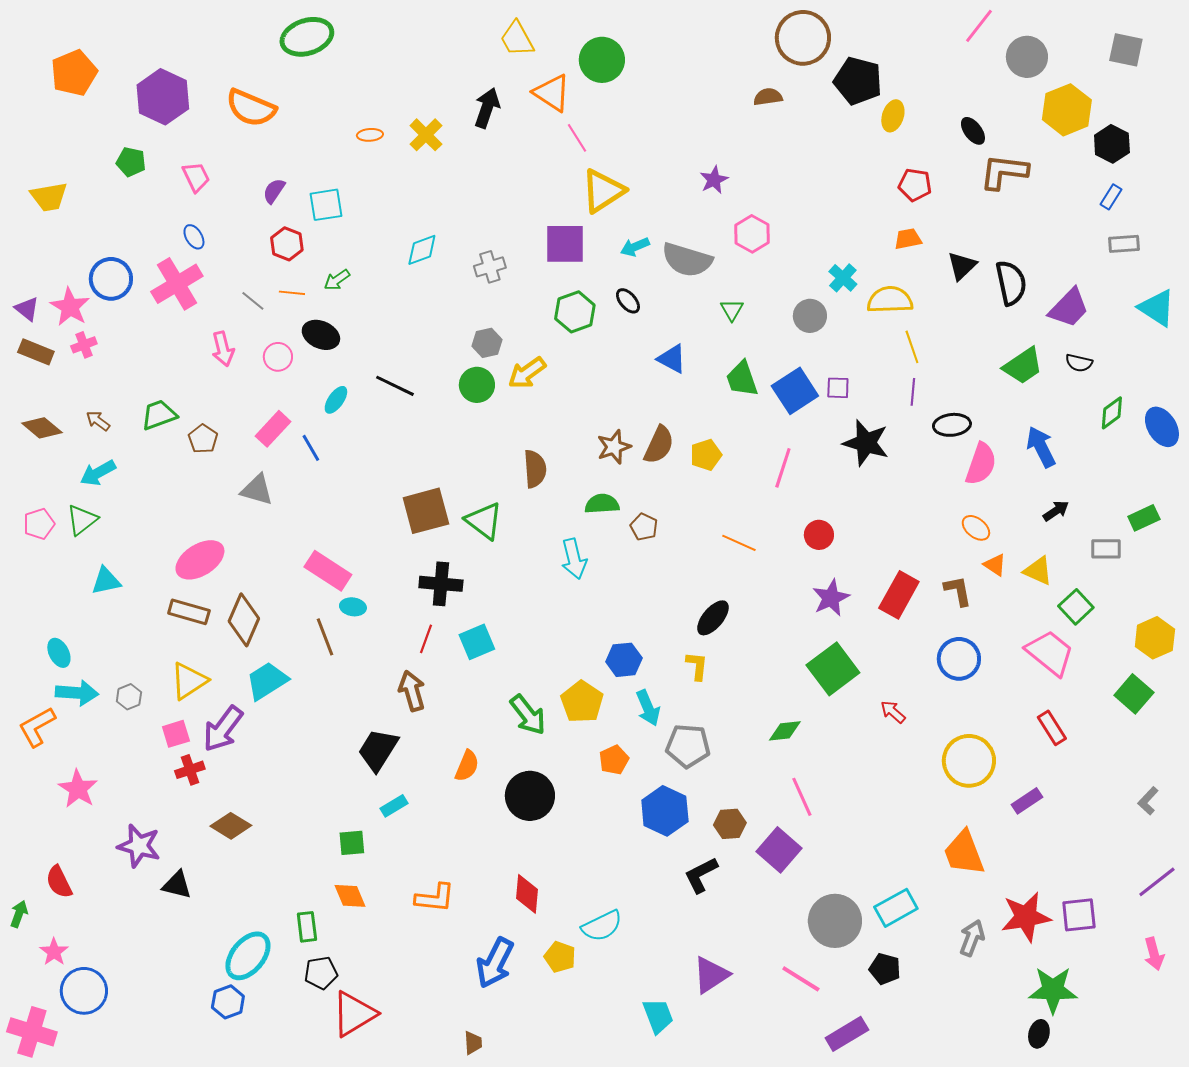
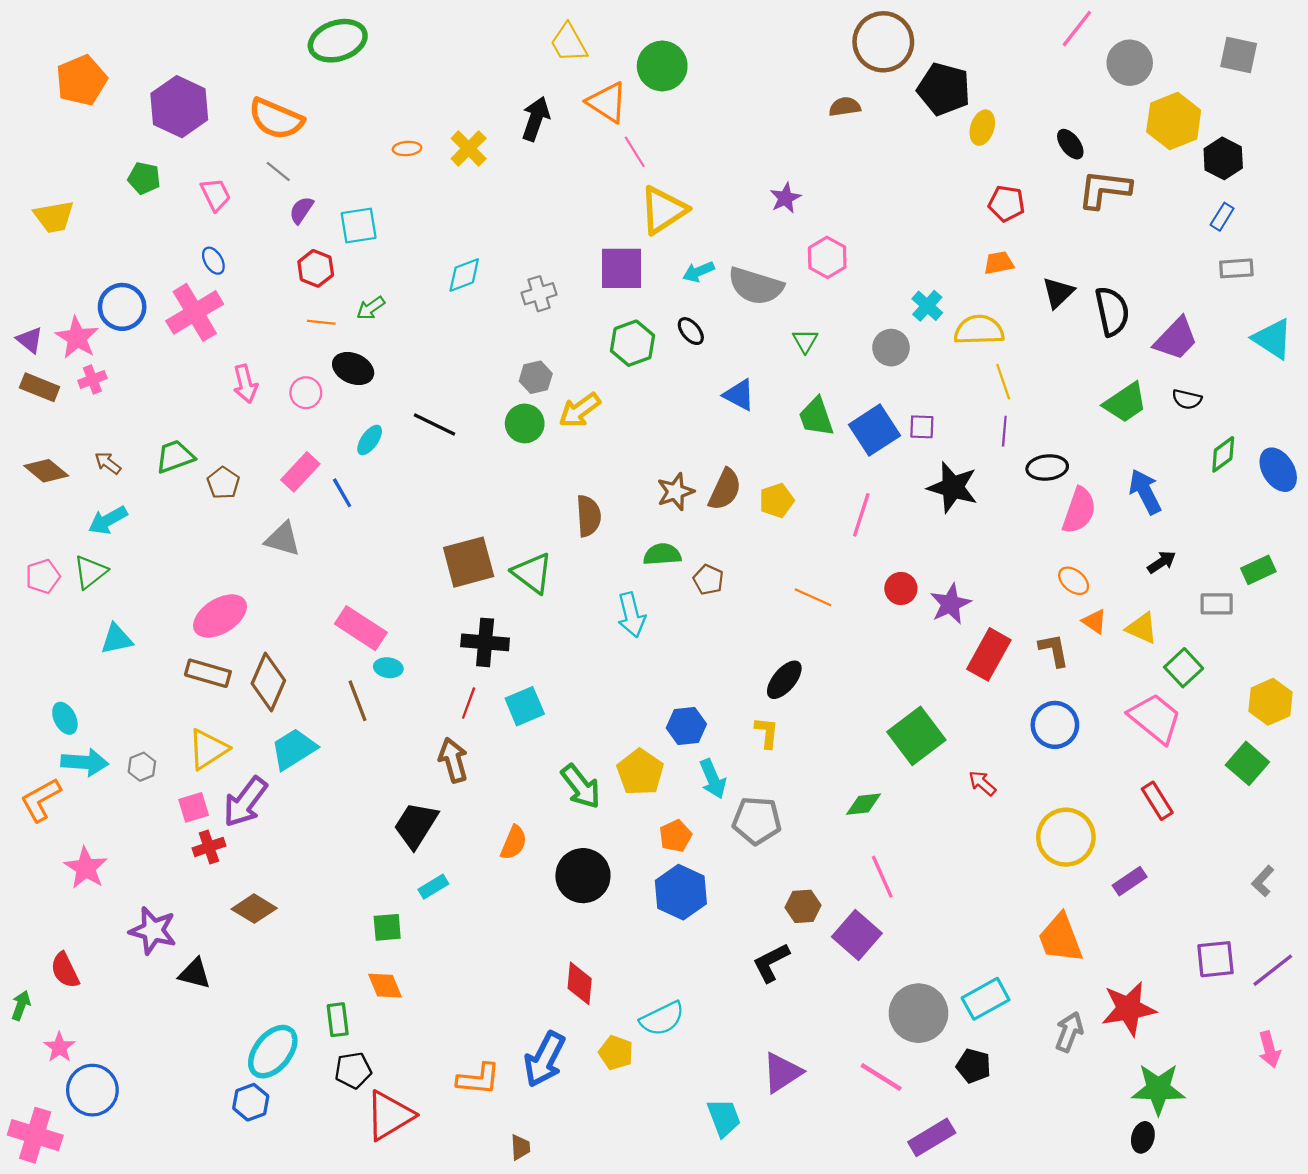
gray line: (253, 301) -> (278, 172), moved
purple star: (831, 598) -> (950, 604), moved
blue hexagon: (665, 811) -> (681, 892), moved
orange L-shape: (435, 898) -> (478, 1079), moved
purple square: (1079, 915) -> (1215, 959), moved

